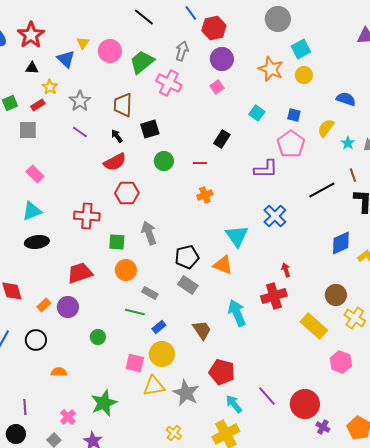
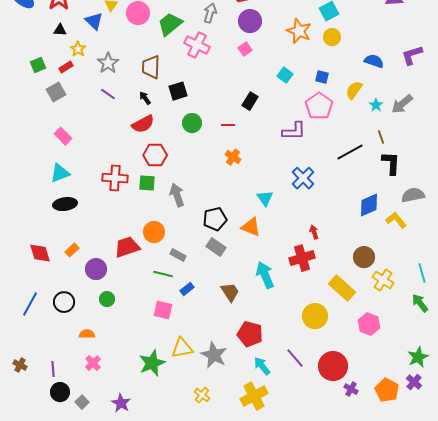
gray square: (28, 130) -> (56, 92), turned -30
orange cross: (205, 195) -> (233, 157), turned -35
cyan triangle: (237, 236) -> (265, 198), size x0.7
green square: (117, 242) -> (147, 183), moved
red trapezoid: (80, 273) -> (127, 247), moved
orange rectangle: (44, 305) -> (72, 250), moved
green circle: (98, 337) -> (107, 299), moved
yellow circle: (162, 354) -> (315, 316), moved
pink square: (135, 363) -> (163, 310), moved
green star: (104, 403) -> (152, 363), moved
pink cross: (68, 417) -> (93, 363), moved
black circle: (16, 434) -> (60, 392), moved

